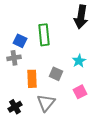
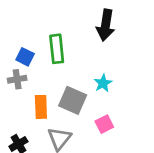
gray square: (56, 74) -> (73, 100), size x1.5

